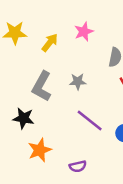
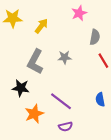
pink star: (84, 32) -> (79, 13), moved
purple line: (90, 120) -> (61, 101), moved

